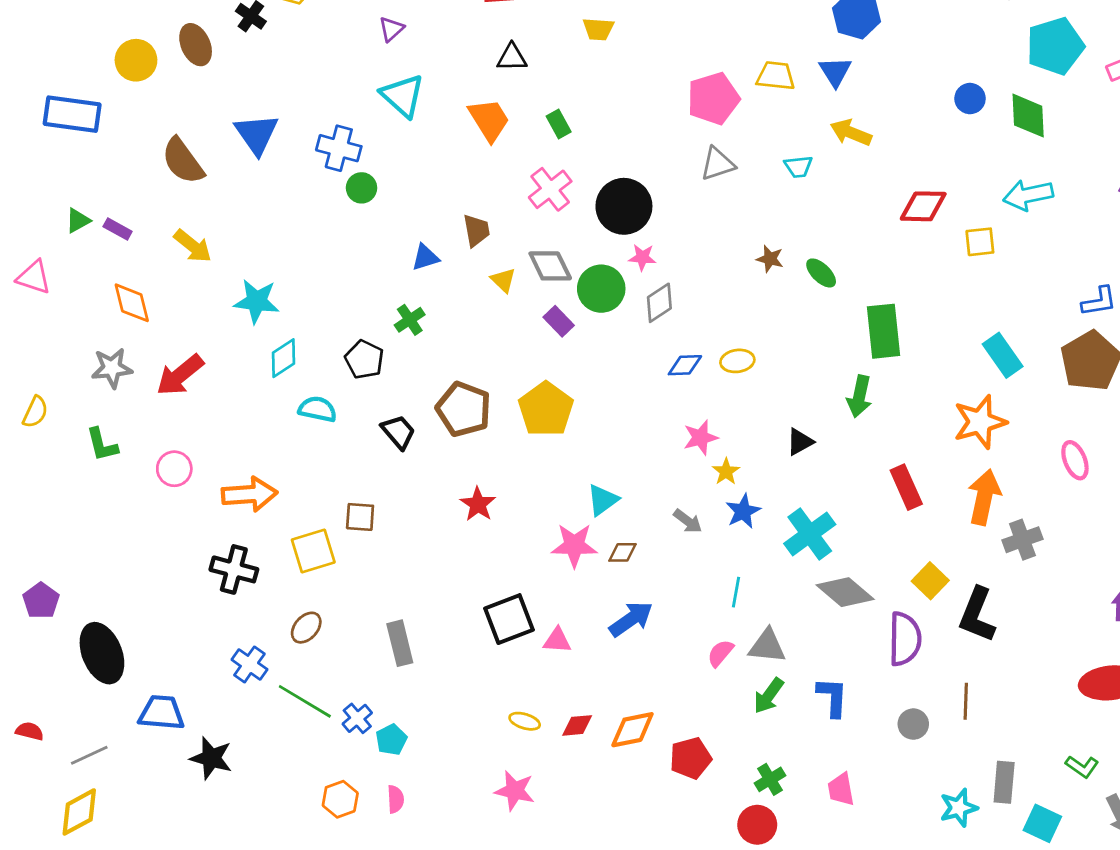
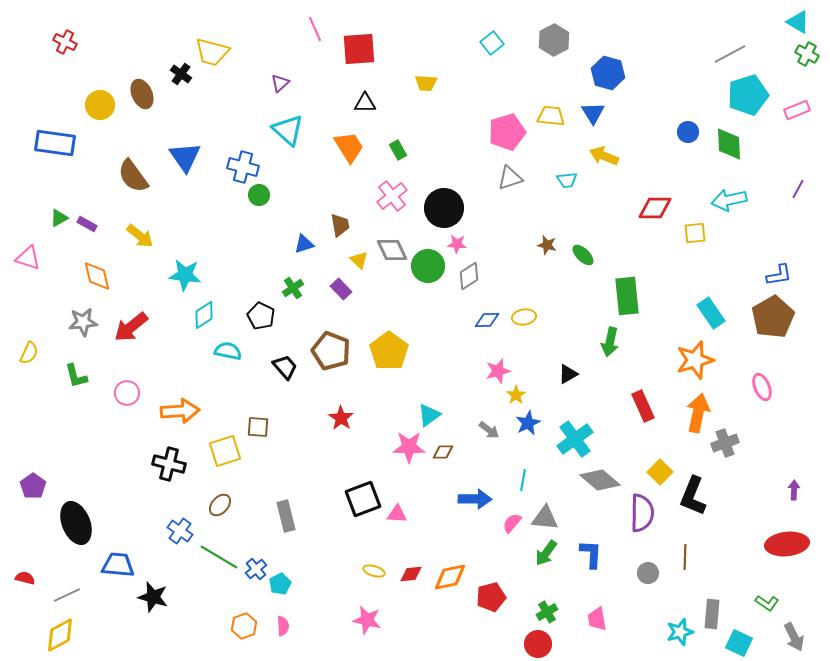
purple rectangle: (559, 321) -> (341, 289), moved
blue arrow: (631, 619) -> (475, 499), moved, turned 36

